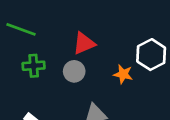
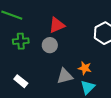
orange star: (123, 74) -> (85, 68), moved

